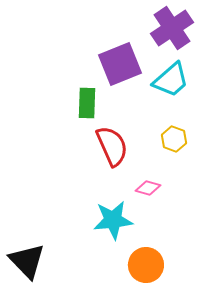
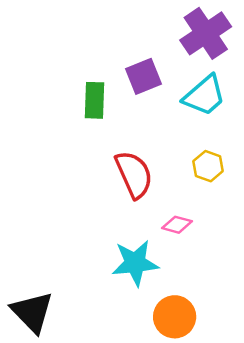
purple square: (120, 64) -> (144, 76), size x0.7
green rectangle: (87, 103) -> (94, 100), moved

